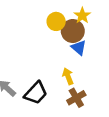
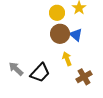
brown circle: (73, 31) -> (60, 34), moved
brown cross: (76, 98) -> (84, 77), moved

